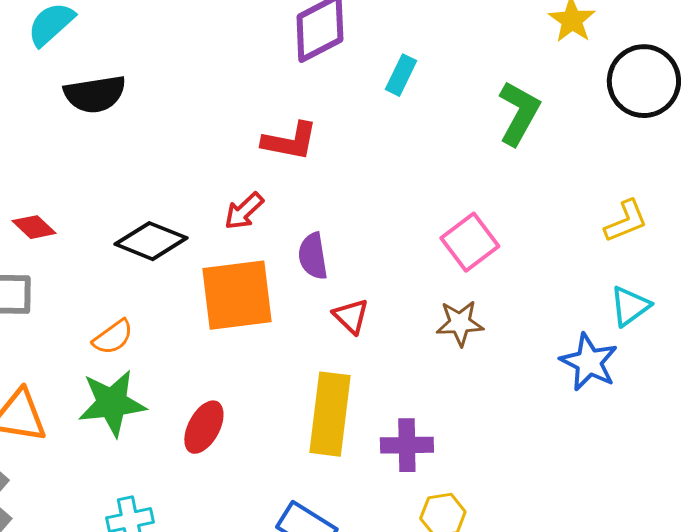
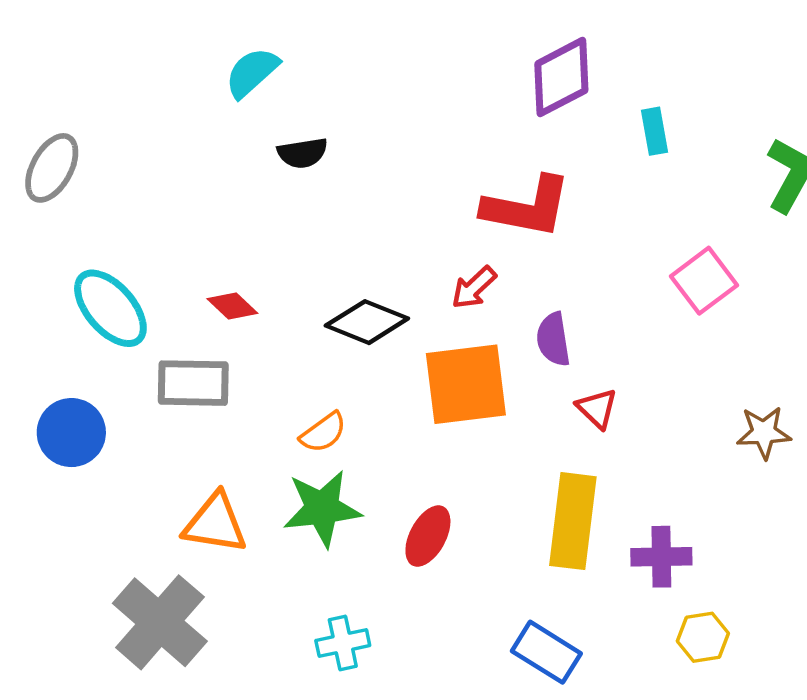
cyan rectangle: (401, 75) -> (655, 131), turned -36
black semicircle: (95, 94) -> (303, 153), size x0.7
red L-shape: (290, 141) -> (527, 207), size x1.4
pink square: (470, 242) -> (704, 281), moved
brown star: (460, 323) -> (764, 433), moved

